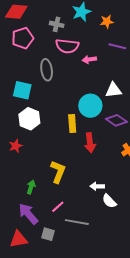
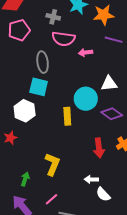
orange star: (107, 22) -> (104, 15), size x1.5
cyan square: (22, 90) -> (39, 87), moved
red arrow: (90, 143) -> (99, 148), moved

